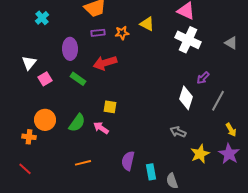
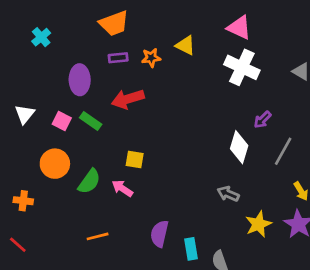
white triangle: (29, 63) -> (25, 114), moved
pink square: (45, 79) -> (62, 121), moved, turned -32
orange circle: (45, 120) -> (55, 164), moved

